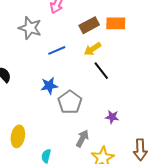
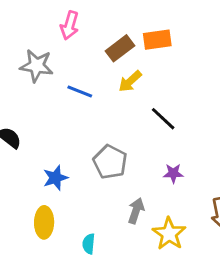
blue line: (57, 50) -> (80, 92), turned 54
black line: (101, 71) -> (163, 119), moved
blue star: (49, 86) -> (55, 178), moved

